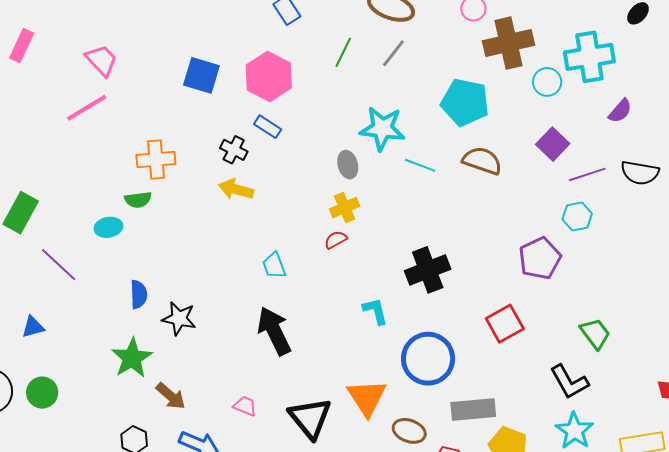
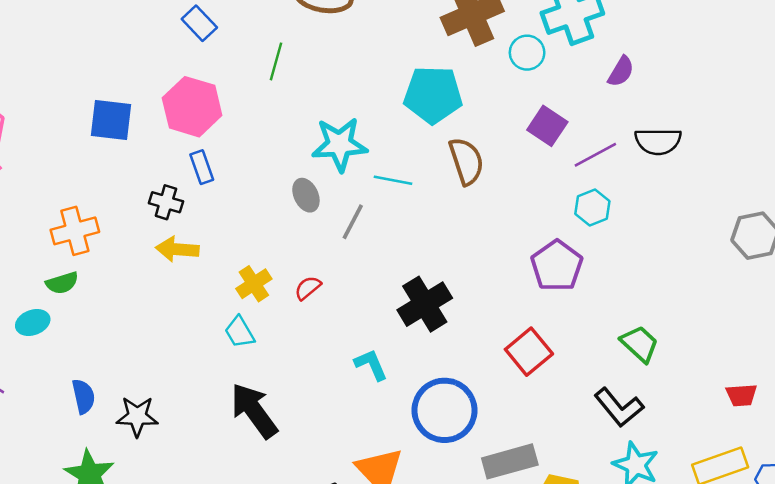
gray line: (393, 53) -> (353, 222), moved
blue rectangle: (268, 127) -> (202, 167), turned 48
brown semicircle: (482, 161) -> (466, 161), turned 63
yellow cross: (345, 208) -> (254, 284), moved

